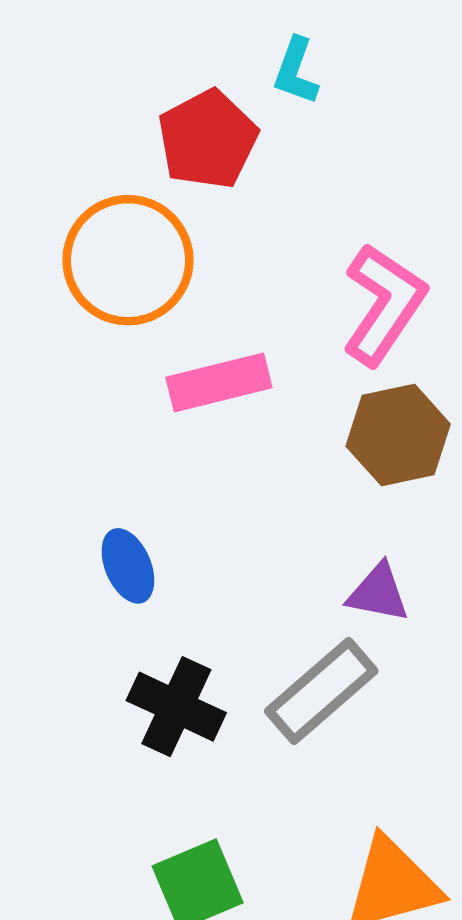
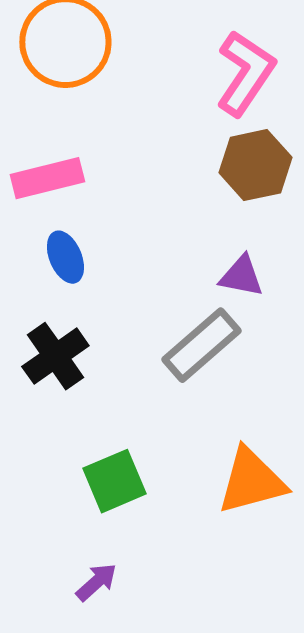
pink rectangle: (219, 382) -> (47, 178), moved
black cross: (176, 707) -> (55, 356), moved, turned 30

